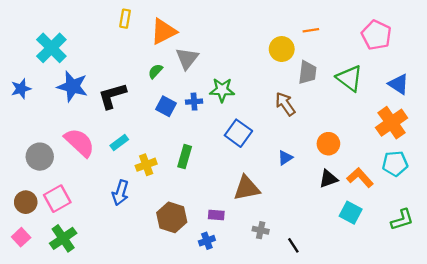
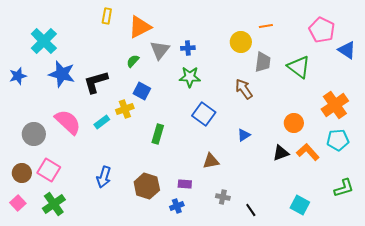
blue triangle: (399, 84) -> (347, 50), moved
blue cross: (194, 102) -> (188, 48), moved
orange circle: (328, 144) -> (294, 123), moved
yellow cross: (146, 165) -> (125, 109), moved
brown triangle: (247, 188) -> (211, 161), size x0.7
blue arrow: (120, 193) -> (104, 177), moved
pink square: (57, 199) -> (49, 170), turned -30
cyan square: (351, 213) -> (300, 205), moved

